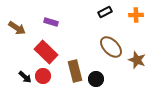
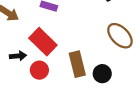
black arrow: (25, 77) -> (18, 56), moved, turned -48

